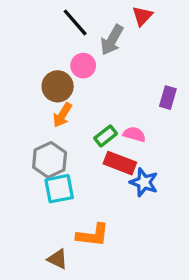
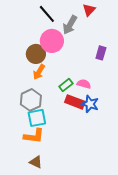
pink circle: (83, 66) -> (52, 41), size x1.5
purple rectangle: (168, 98) -> (101, 53), moved
blue star: (144, 182) -> (90, 104), moved
orange L-shape: (93, 235) -> (34, 136), moved

